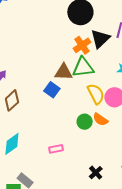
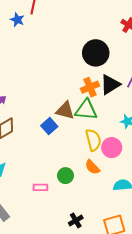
green circle: (85, 122) -> (65, 176), moved

